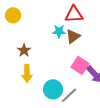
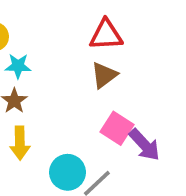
cyan star: (59, 31) -> (18, 66), moved

